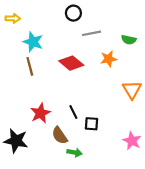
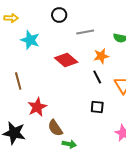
black circle: (73, 13) -> (59, 15), moved
brown line: (30, 66) -> (18, 81), moved
black line: (73, 112) -> (97, 77), moved
black square: (92, 124) -> (97, 107), moved

